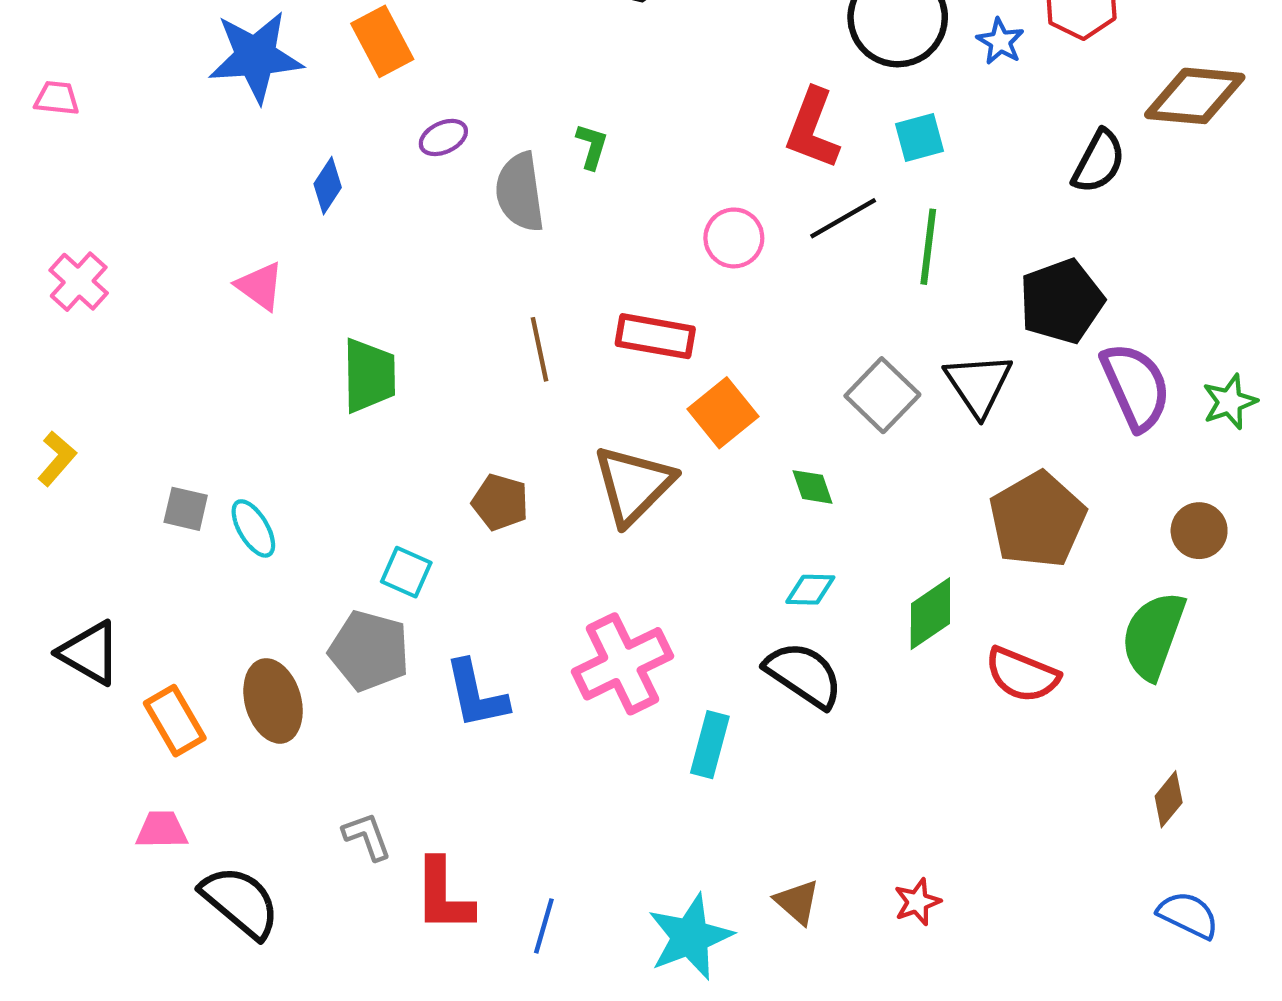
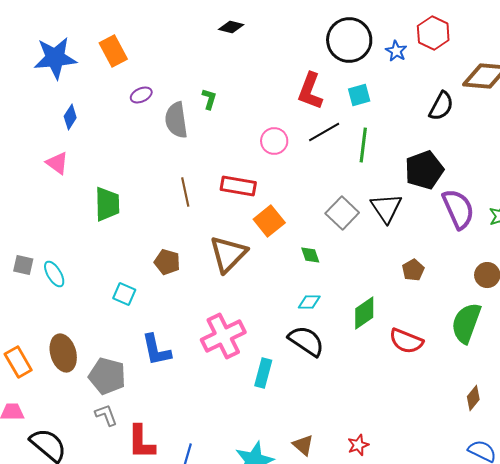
blue diamond: (328, 186) -> (70, 117), moved
brown pentagon: (1037, 520) -> (413, 270), size x0.5
gray pentagon: (369, 651) -> (107, 376), moved

